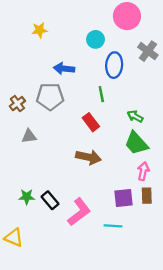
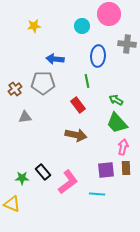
cyan circle: (95, 39) -> (82, 26), moved
gray cross: (148, 51) -> (127, 44), turned -30
green star: (27, 197) -> (22, 178), moved

